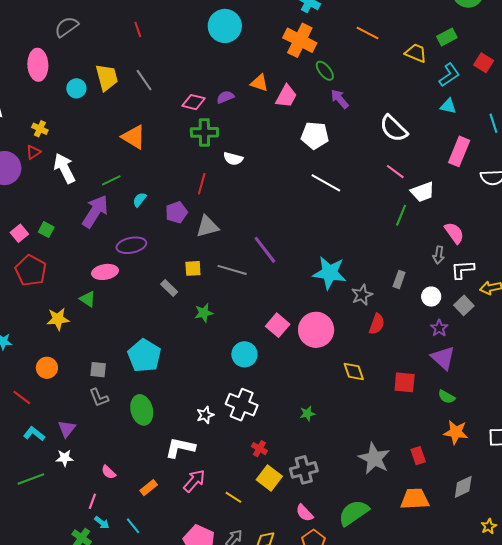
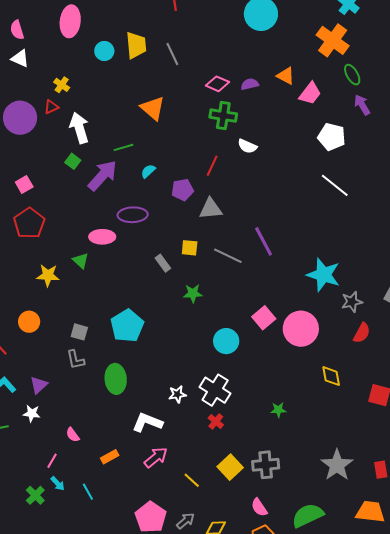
green square: (46, 230) -> (73, 161), moved
red cross: (259, 449) -> (216, 421), moved

